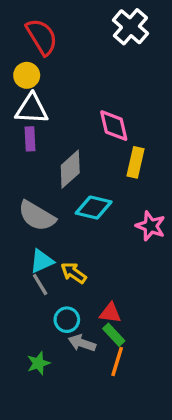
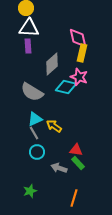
yellow rectangle: (135, 162) -> (82, 53), moved
pink star: (151, 226) -> (79, 77), moved
cyan circle: (67, 320) -> (37, 152), moved
orange line: (117, 362) -> (74, 198), moved
green star: (38, 363) -> (30, 191), moved

